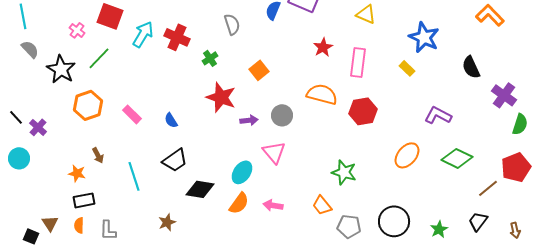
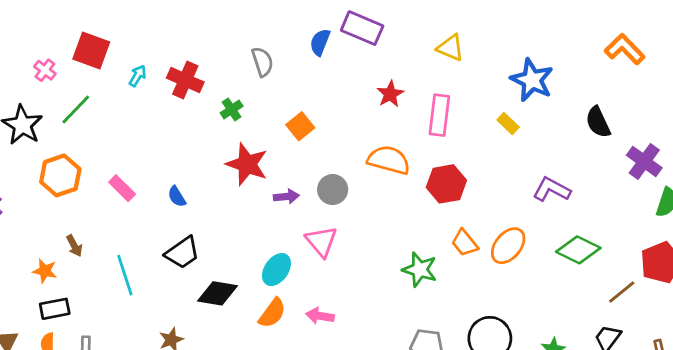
cyan arrow: (143, 34) -> (137, 76), size x0.6
orange trapezoid: (322, 205) -> (465, 243), moved

